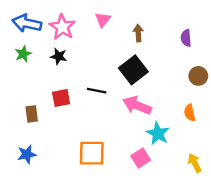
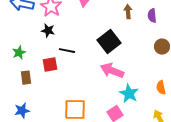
brown arrow: (138, 33) -> (128, 12), moved
green star: (23, 54) -> (19, 53), moved
black line: (97, 91) -> (67, 51), moved
orange semicircle: (190, 113) -> (161, 88), moved

